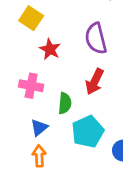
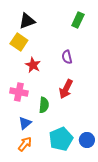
purple semicircle: (96, 38) -> (67, 57), size x0.6
cyan pentagon: (88, 132) -> (61, 139), moved
orange arrow: (39, 156) -> (25, 144), turned 42

